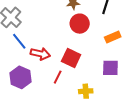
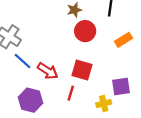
red arrow: (40, 54) -> (48, 71), turned 30
purple square: (110, 68) -> (121, 86), moved

